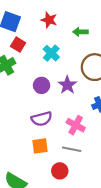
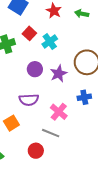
green arrow: (80, 32) -> (82, 14), moved
red square: (18, 45) -> (29, 33), moved
orange square: (40, 146) -> (11, 123), moved, turned -35

